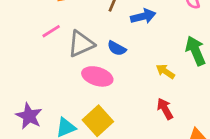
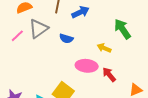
gray triangle: (81, 44) -> (38, 29), moved
pink ellipse: (97, 76) -> (87, 66), moved

